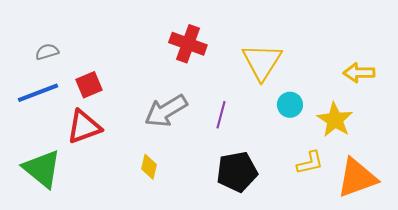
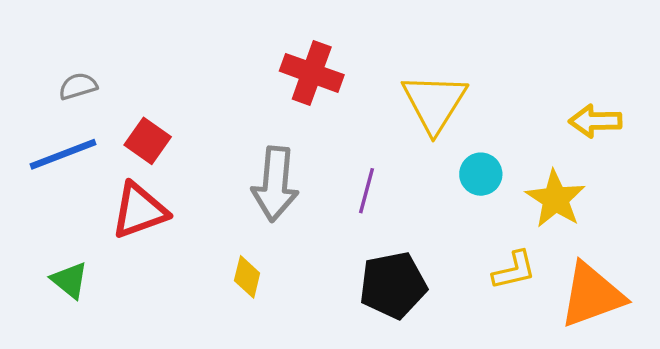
red square: (89, 85) -> (148, 141), turned -32
gray arrow: (166, 111) -> (275, 184), turned -54
green triangle: (42, 169) -> (70, 280), size x0.6

